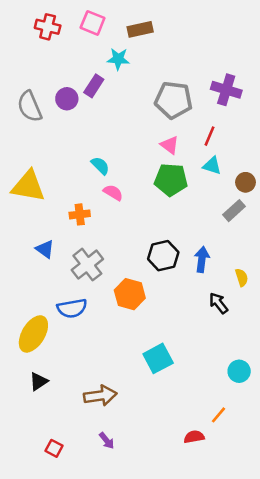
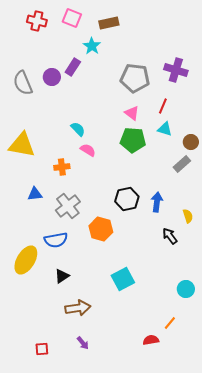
cyan star: (118, 59) -> (92, 46), turned 30
blue triangle: (45, 249) -> (35, 194), turned -42
black triangle: (39, 382) -> (62, 276), moved
red square: (54, 448) -> (42, 349), turned -32

